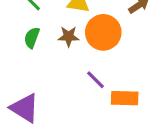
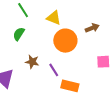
brown star: (69, 36) -> (32, 62), moved

